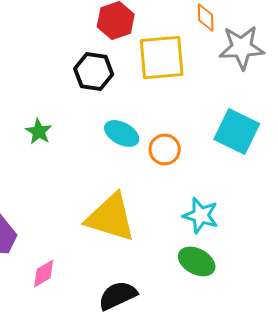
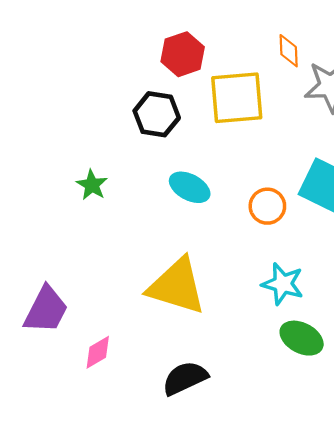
orange circle: (165, 149) -> (267, 206), moved
green ellipse: (197, 261) -> (302, 338), moved

